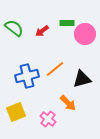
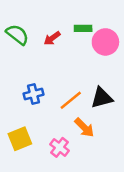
orange line: (55, 69) -> (71, 100), moved
blue cross: (27, 76) -> (33, 94), size x0.7

